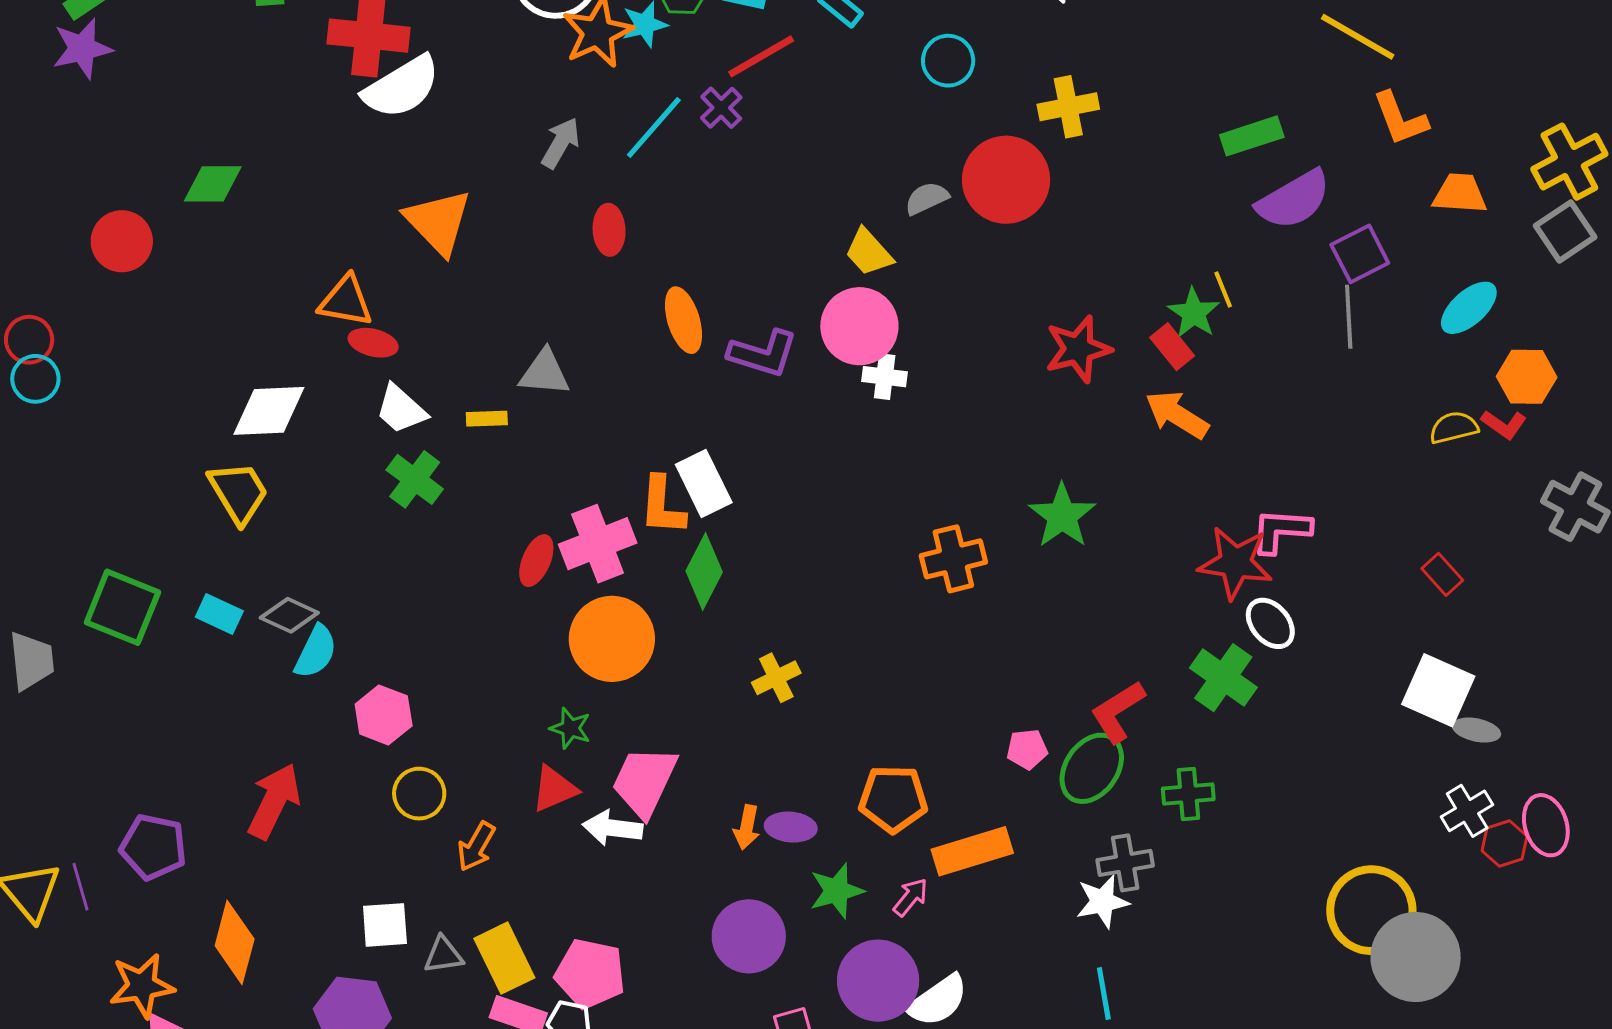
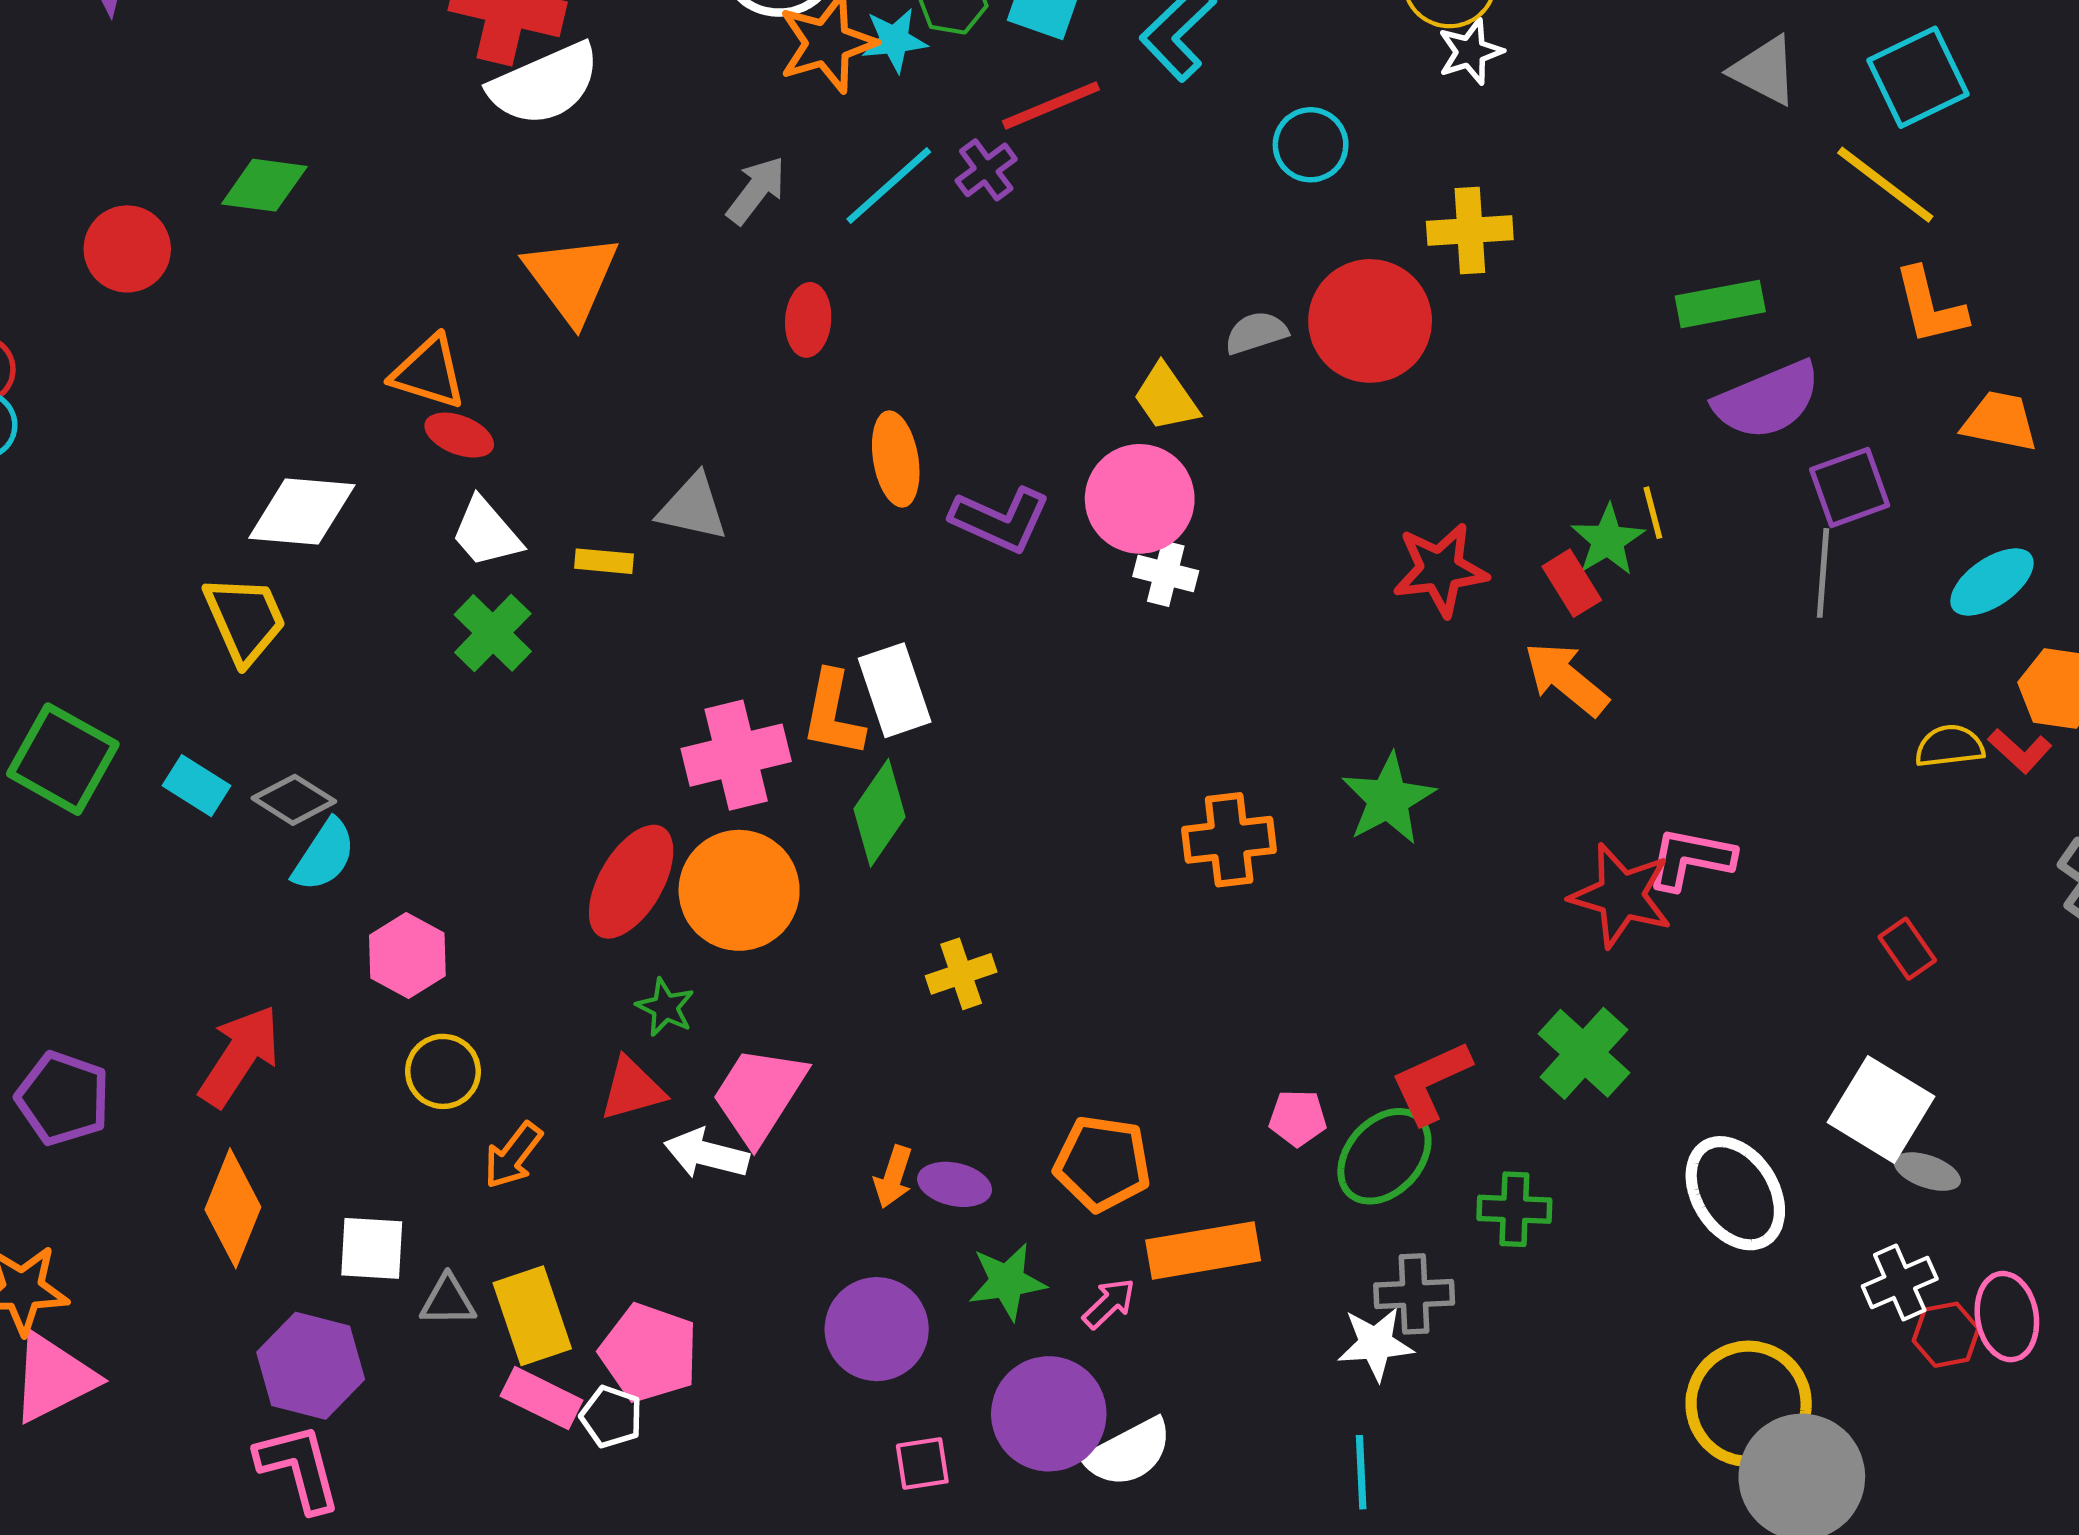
red ellipse: (536, 561) -> (631, 882), moved, size x1.6
white ellipse: (1270, 623) -> (1735, 1193), moved, size x1.5
orange diamond: (235, 942) -> (233, 1208), moved

